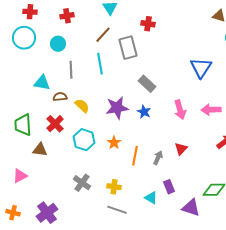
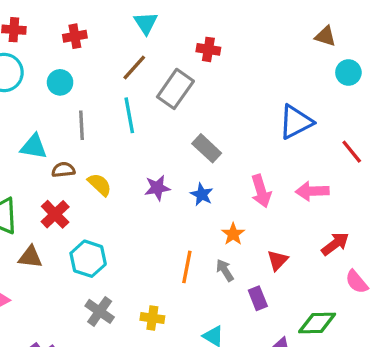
gray rectangle: (128, 48) -> (175, 89), turned 50
blue triangle: (201, 68) -> (296, 122), turned 30
purple star: (117, 108) -> (157, 188), size x0.7
cyan hexagon: (84, 140) -> (88, 259), moved
orange star: (114, 143) -> (233, 234), moved
red triangle: (181, 149) -> (278, 260), moved
gray arrow: (158, 158) -> (225, 270), turned -56
purple rectangle: (169, 187) -> (258, 298), moved

